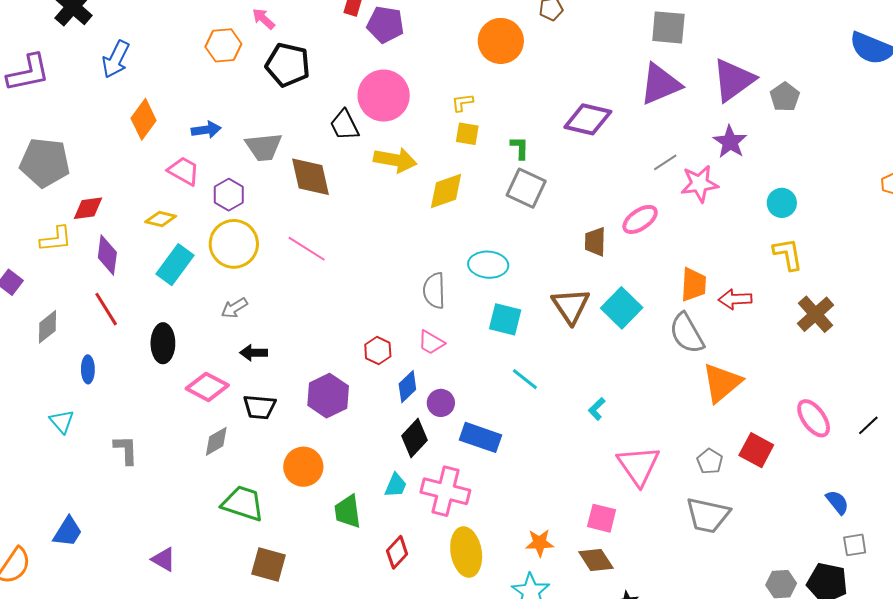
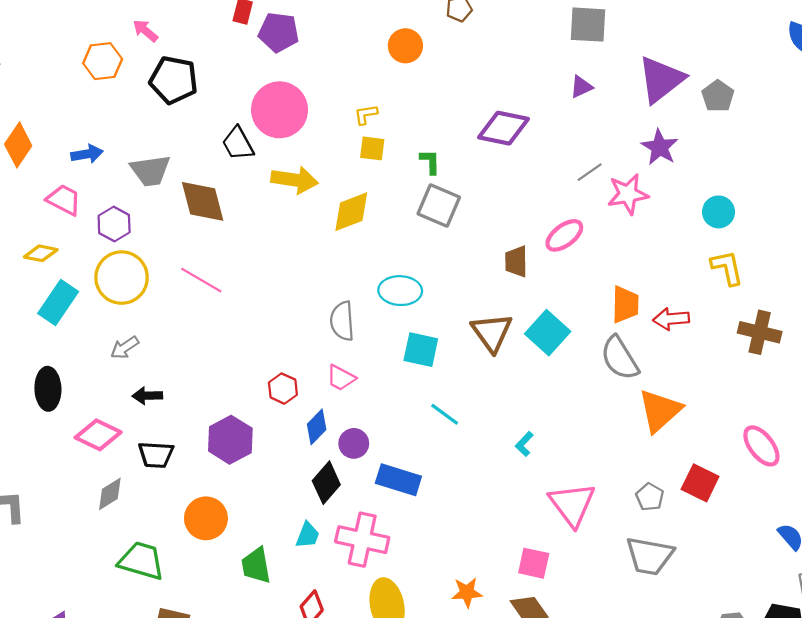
orange circle: (501, 41) -> (405, 46), size x0.7
purple triangle: (660, 84) -> (581, 87), size x0.5
brown cross: (816, 314) -> (760, 332), turned -33

